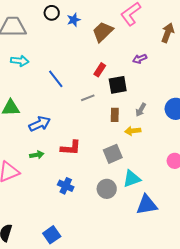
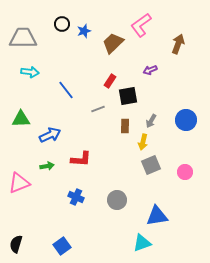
yellow arrow: (133, 131) -> (143, 142), turned -70
gray square: (113, 154) -> (151, 165), moved
cyan triangle: (132, 179) -> (142, 243), moved

